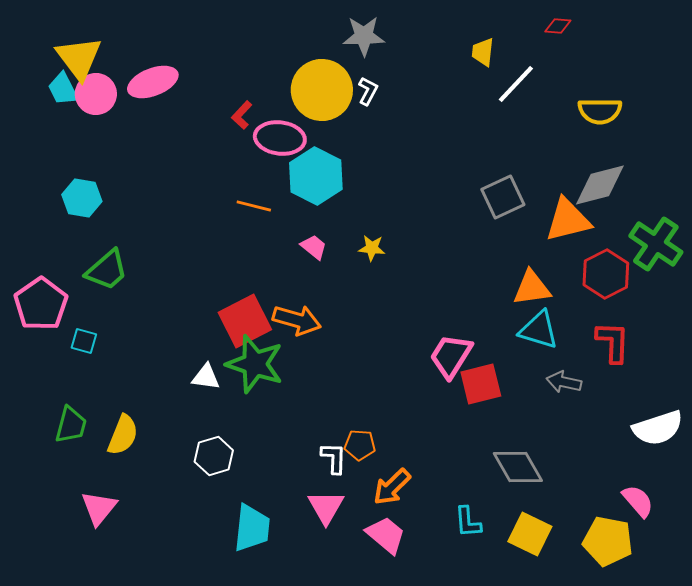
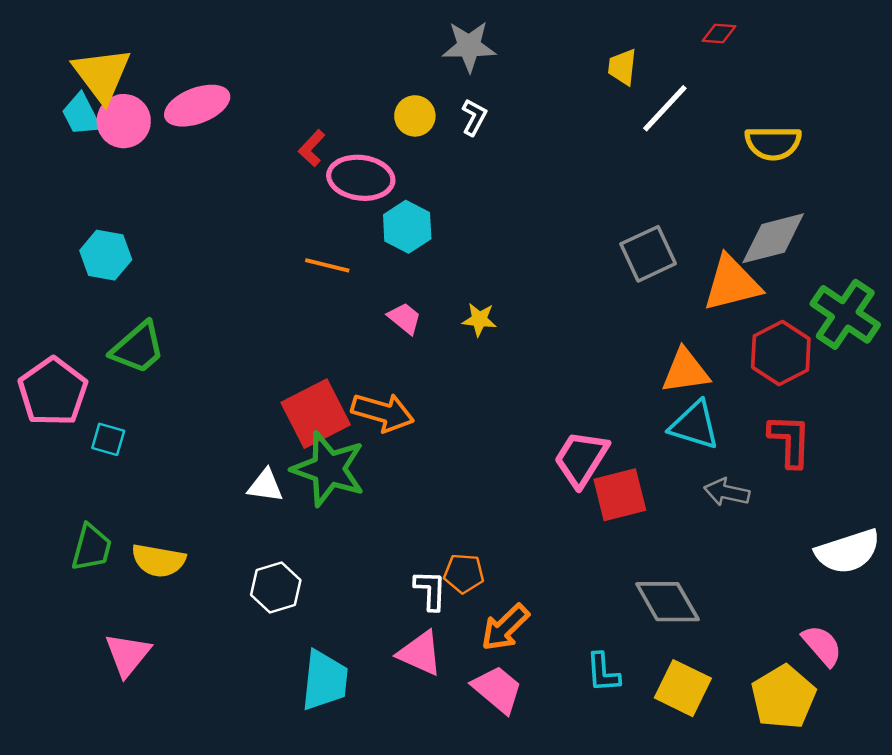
yellow circle: (322, 90) -> (415, 116), size x0.5
cyan hexagon: (316, 176) -> (407, 227), size x0.7
yellow semicircle: (123, 435) -> (158, 560), turned 78
pink triangle: (326, 507) -> (420, 653), turned -36
yellow pentagon: (608, 541) -> (783, 697), turned 30

